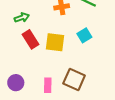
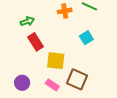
yellow square: (55, 42) -> (56, 61), moved
pink rectangle: (48, 85) -> (52, 85), turned -56

